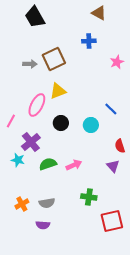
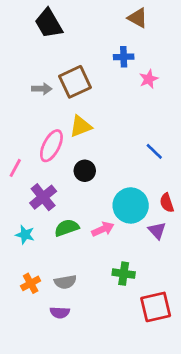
pink star: (117, 62) -> (149, 79), moved
cyan circle: (91, 125) -> (131, 205), moved, size x1.6
cyan star: (18, 160) -> (25, 235), moved

